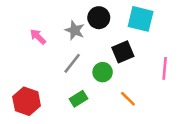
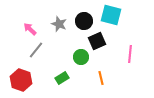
black circle: (99, 18) -> (84, 21), moved
gray line: (72, 63) -> (36, 50), moved
orange line: (128, 99) -> (101, 78), turned 32

